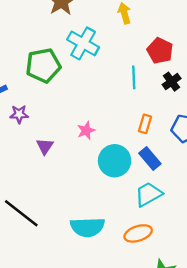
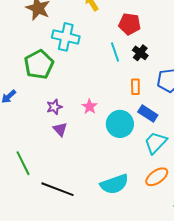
black cross: (172, 82) -> (140, 53), moved
purple star: (19, 114) -> (54, 107), moved

